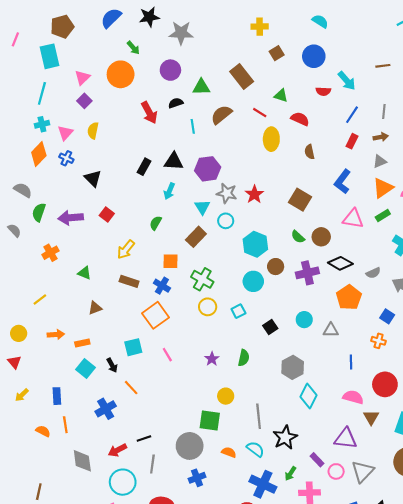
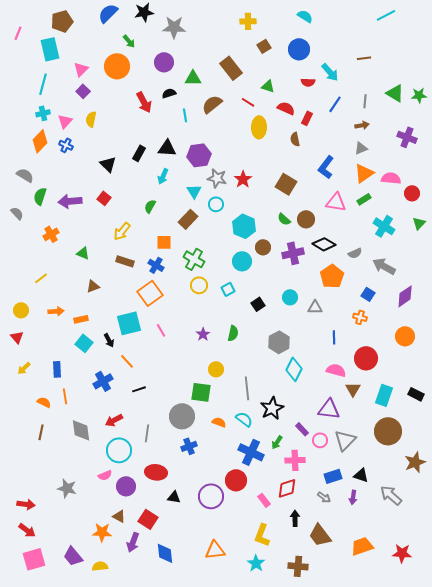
red rectangle: (352, 141) -> (307, 118), moved
black triangle: (93, 178) -> (108, 164), moved
cyan square: (133, 347) -> (129, 323), size x1.4
black line: (144, 439) -> (139, 389), moved
brown line: (39, 492) -> (41, 432), moved

